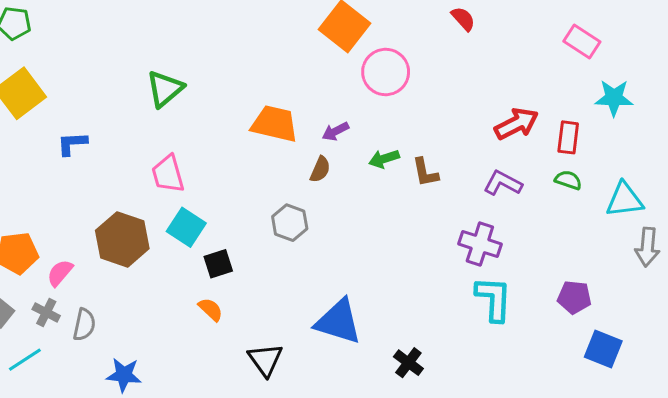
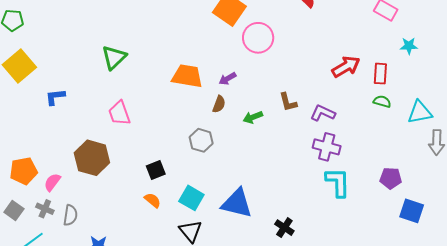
cyan star: (614, 98) -> (409, 46), size x0.7
green arrow: (384, 159) -> (253, 117), moved
purple L-shape: (503, 183) -> (323, 113), moved
cyan square: (186, 227) -> (191, 198), moved

